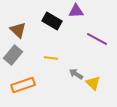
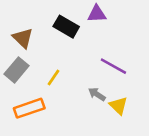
purple line: (97, 39) -> (113, 66), moved
yellow line: (51, 58) -> (53, 78), moved, turned -64

